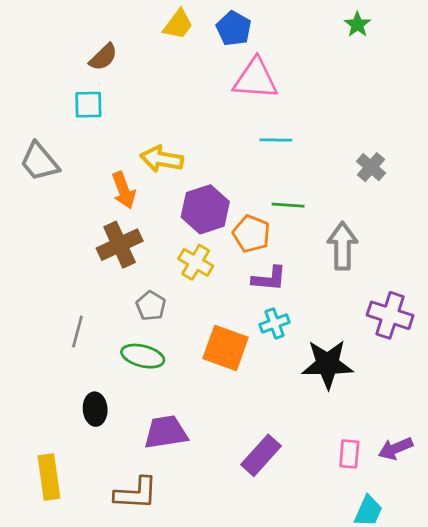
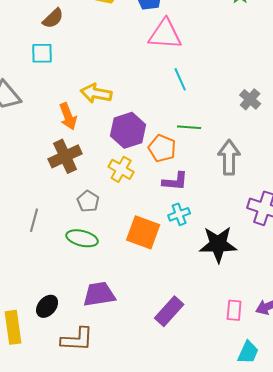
cyan line: (276, 140) -> (180, 79), turned 65
black ellipse: (95, 409) -> (47, 306), moved, turned 45

